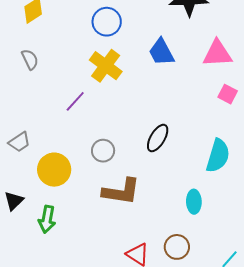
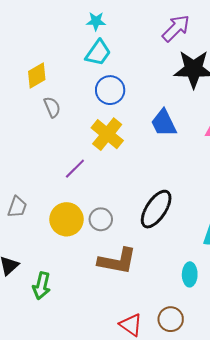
gray semicircle: (30, 59) -> (52, 107), moved
black ellipse: (158, 138) -> (156, 209), size x1.4
gray trapezoid: (19, 142) -> (17, 207), turned -40
yellow circle: (54, 170) -> (66, 219), moved

